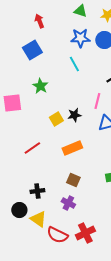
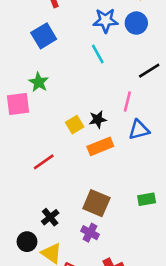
green star: (40, 86) -> (39, 82), moved
orange rectangle: (72, 148) -> (100, 146), moved
brown square: (73, 180) -> (96, 203), size x1.5
black cross: (37, 191) -> (50, 217), turned -32

